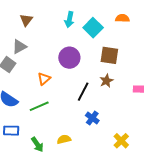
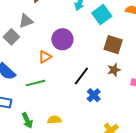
purple circle: (69, 58) -> (62, 39), moved
brown star: (106, 81) -> (114, 70), moved
blue cross: (92, 118) -> (94, 95), moved

